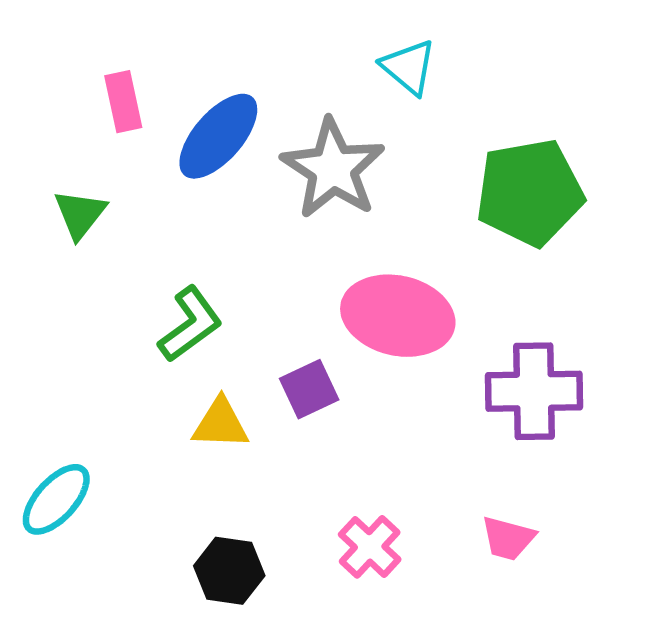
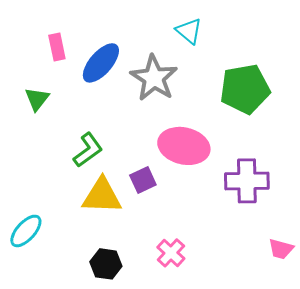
yellow triangle: (221, 424) -> (102, 196), size x1.5
pink trapezoid: (508, 538) -> (281, 249), moved

